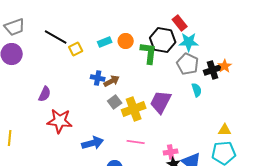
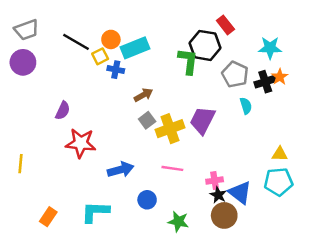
orange circle: (126, 41) -> (111, 39), moved
cyan rectangle: (105, 42) -> (135, 48), size x1.6
cyan star: (189, 42) -> (270, 48), moved
blue cross: (98, 78) -> (116, 70), moved

